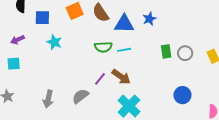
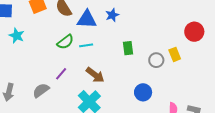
green semicircle: (103, 47) -> (65, 42), turned -36
gray circle: (185, 53) -> (156, 60), moved
brown arrow: (121, 77) -> (95, 75), moved

